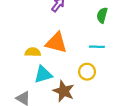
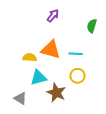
cyan line: (97, 47) -> (76, 54), moved

